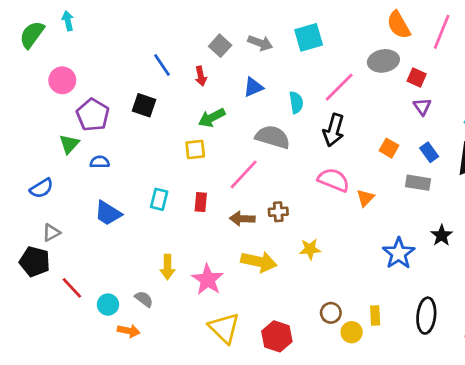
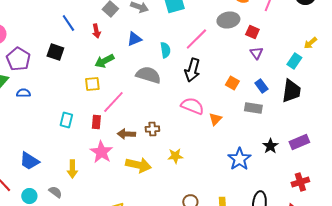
pink line: (244, 174) -> (113, 102), moved
blue trapezoid: (108, 213) -> (29, 161), moved
pink star: (208, 280) -> (101, 152), moved

